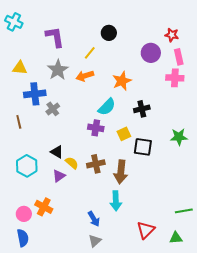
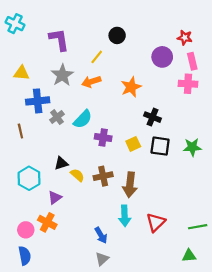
cyan semicircle: (107, 107) -> (83, 119), moved
black cross: (142, 109) -> (153, 117), turned 35
black square: (143, 147) -> (160, 146), moved
black triangle: (57, 152) -> (61, 163), turned -48
purple triangle: (59, 176) -> (55, 198), moved
red triangle: (146, 230) -> (156, 222), moved

